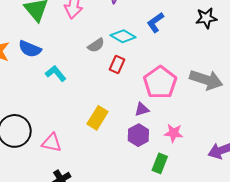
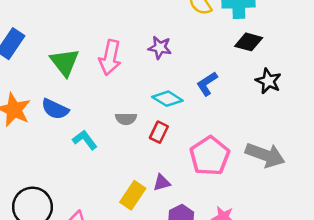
black star: (206, 18) -> (268, 81), turned 30
gray semicircle: (96, 45) -> (126, 119), moved, turned 30
purple triangle: (142, 109) -> (162, 183), moved

